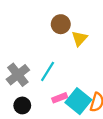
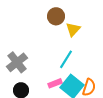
cyan line: (48, 71) -> (66, 59), moved

